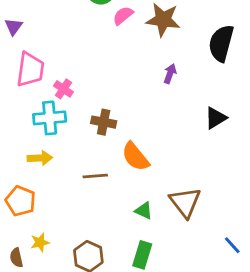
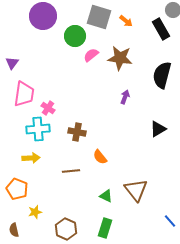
orange semicircle: (135, 157) -> (100, 157), size x0.7
yellow star: (40, 242) -> (35, 212), moved

